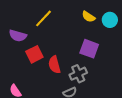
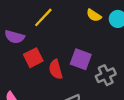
purple square: (89, 49) -> (81, 59), moved
gray cross: (78, 74) -> (106, 75), moved

